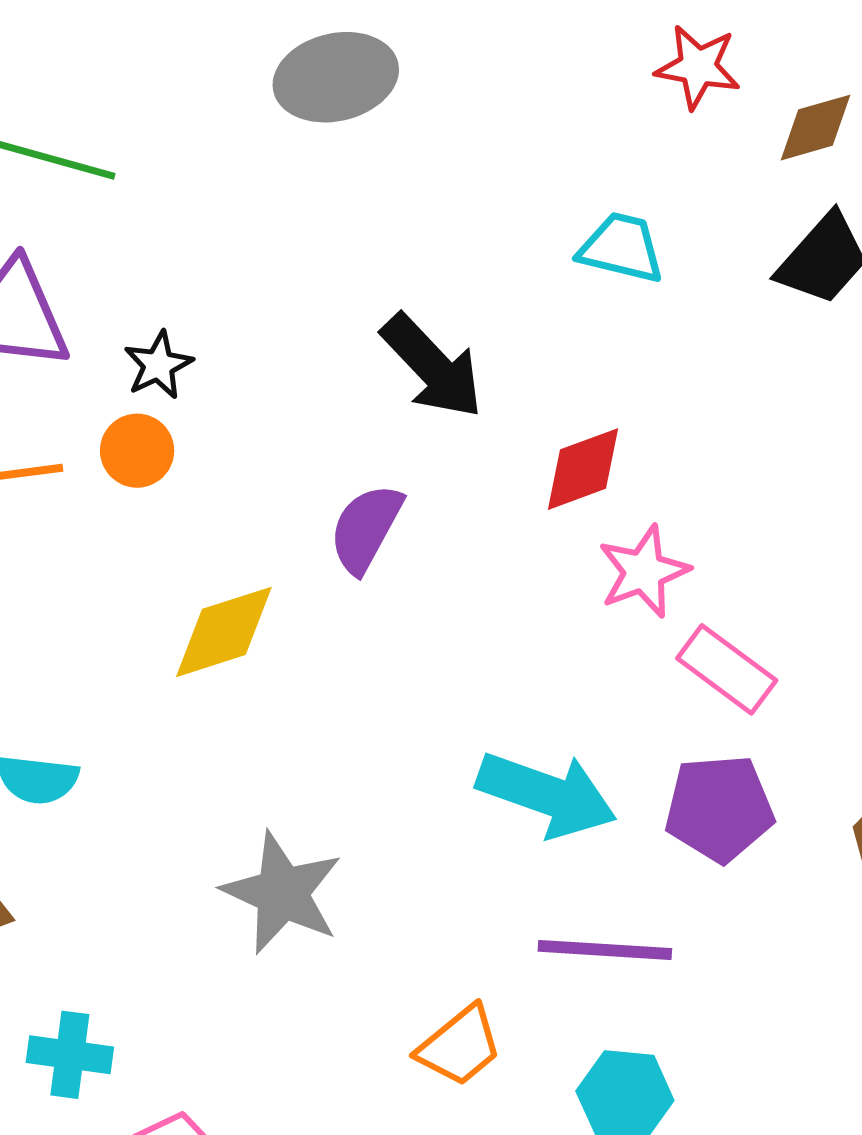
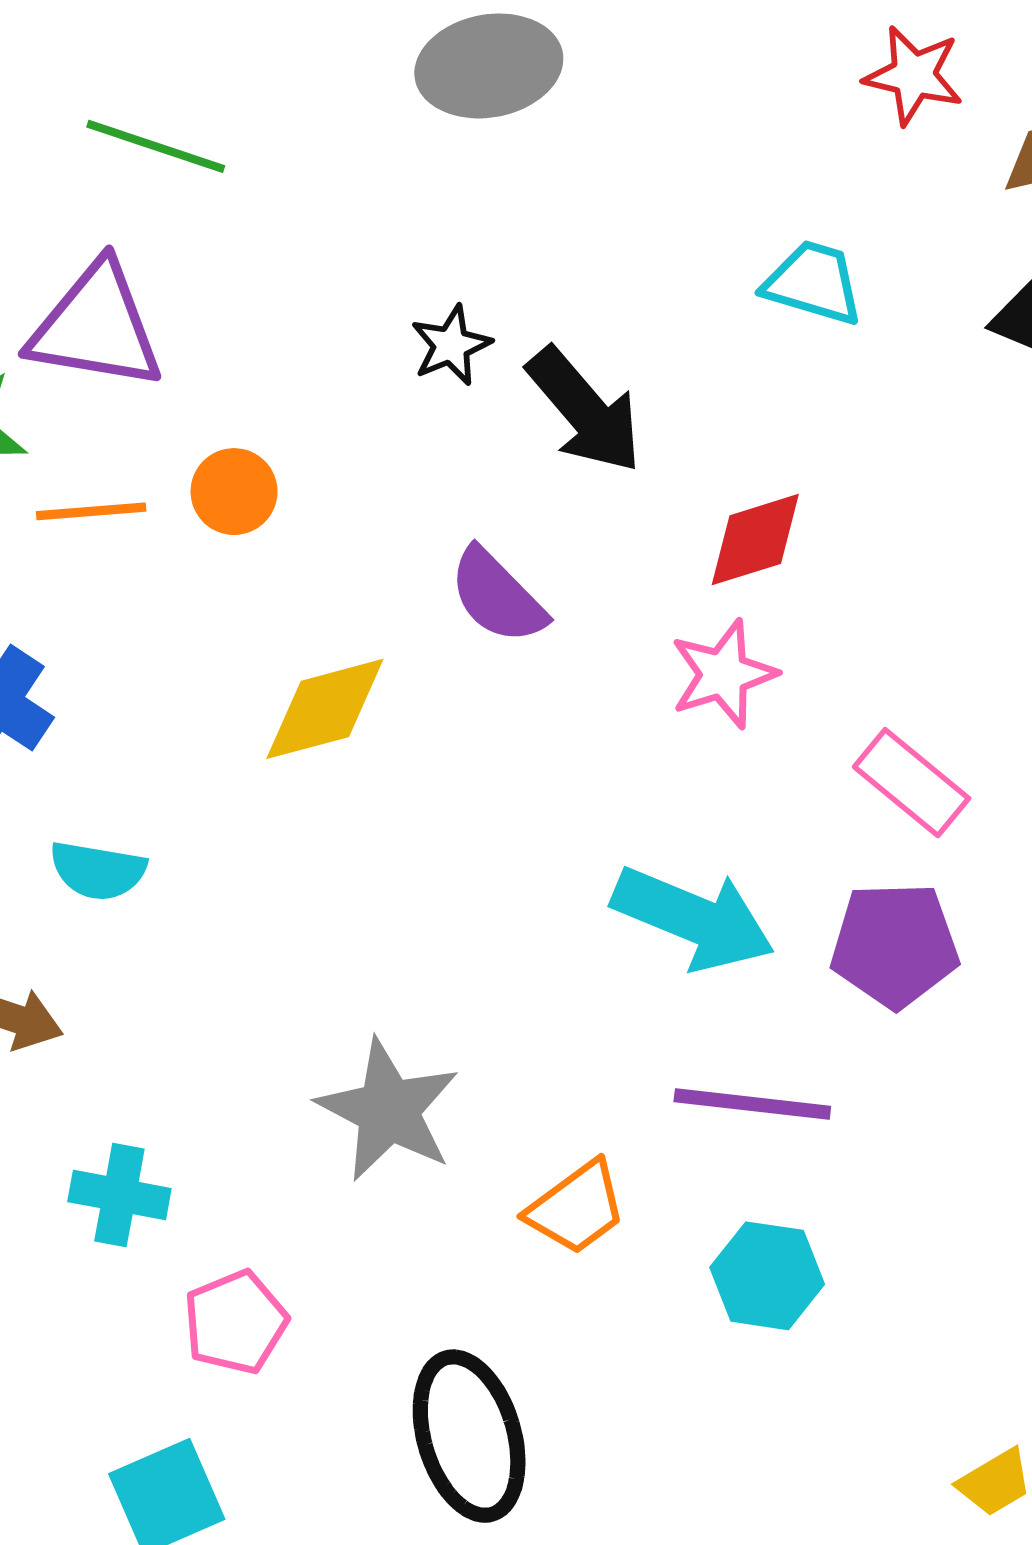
black star: (158, 365) -> (451, 345), moved
purple semicircle: (366, 528) -> (497, 596), turned -76
pink star: (644, 572) -> (723, 674), moved
gray star: (282, 893) -> (388, 1110), moved

